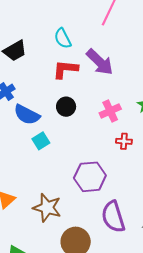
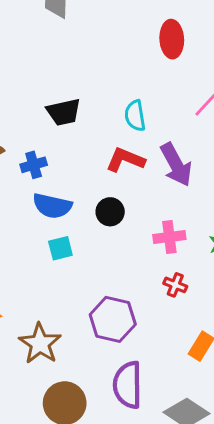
blue semicircle: (27, 115) -> (52, 206), turned -32

